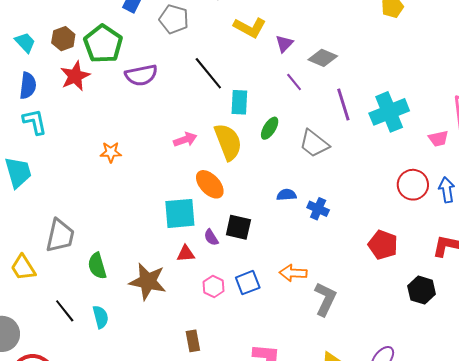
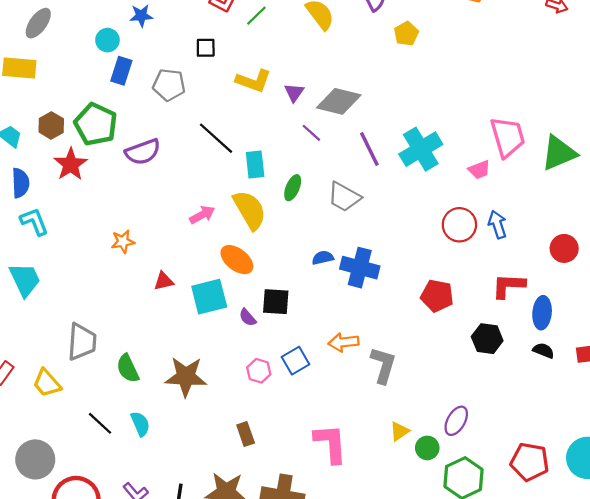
gray diamond: (323, 58) -> (339, 101), size x1.4
blue cross: (318, 209) -> (360, 268), size x1.6
red triangle: (186, 254) -> (164, 281), moved

